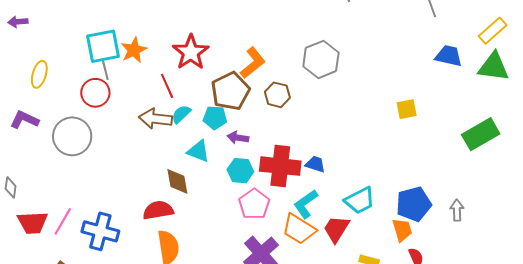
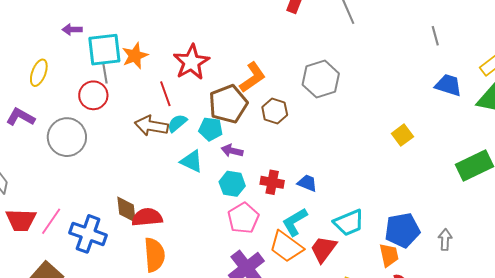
purple arrow: (18, 22) -> (72, 30), moved
yellow square: (407, 109) -> (402, 135), turned -30
red cross: (280, 166) -> (272, 182), size x0.6
brown diamond: (177, 181) -> (127, 209), moved

